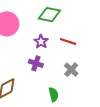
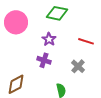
red line: (68, 42) -> (86, 41), moved

